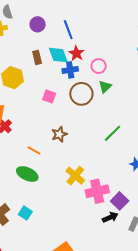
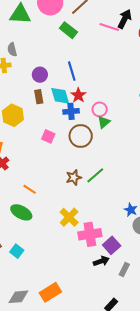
purple circle: (38, 24) -> (40, 75), moved
green triangle: (105, 87) -> (104, 122), moved
green line: (113, 133) -> (95, 175), moved
brown star: (59, 134) -> (74, 177), moved

